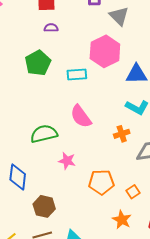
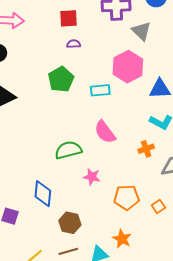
orange star: (122, 220) -> (122, 239), moved

